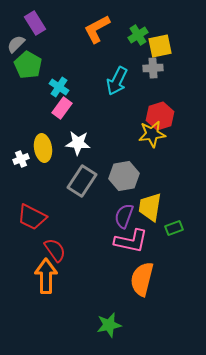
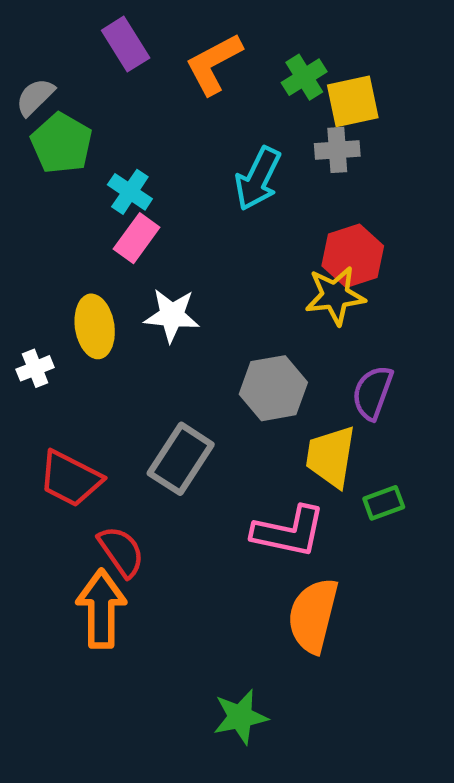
purple rectangle: (35, 23) -> (126, 44), moved
white cross: (21, 159) -> (35, 368), moved
gray rectangle: (82, 181) -> (181, 459), moved
purple semicircle: (124, 216) -> (373, 393), moved

